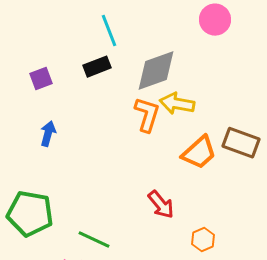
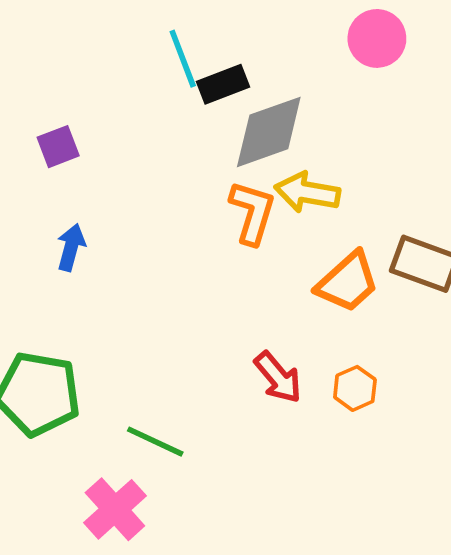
black rectangle: (97, 67) -> (223, 84), moved
orange hexagon: (203, 240) -> (355, 388), moved

